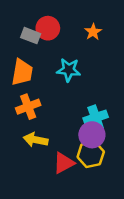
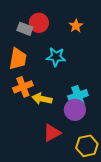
yellow arrow: (36, 140) -> (42, 99), moved
yellow hexagon: (91, 154) -> (87, 146), moved

